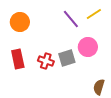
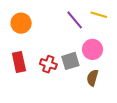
yellow line: (94, 14) -> (99, 15), turned 49
brown semicircle: (99, 87) -> (93, 78), moved

